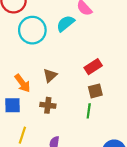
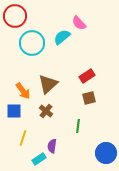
brown triangle: (50, 75) -> (48, 84), size x1.5
brown cross: (48, 105) -> (46, 111), turned 32
green line: (89, 111) -> (78, 126), moved

